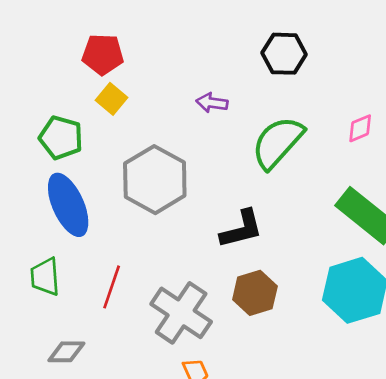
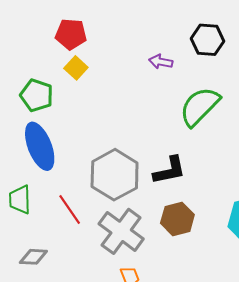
purple arrow: (212, 103) -> (161, 62), moved
gray hexagon: (155, 180) -> (115, 175), moved
red line: (112, 287) -> (70, 210), turned -56

